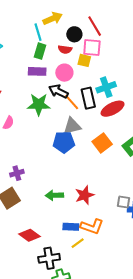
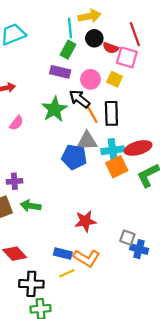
black circle: (74, 34) -> (94, 38), moved
red semicircle: (65, 49) -> (111, 48), moved
yellow square: (84, 60) -> (115, 79), moved
cyan cross: (106, 87) -> (113, 150), moved
green star: (39, 104) -> (54, 109), turned 30
red ellipse: (113, 109) -> (138, 148), moved
green arrow: (54, 195) -> (31, 206), moved

